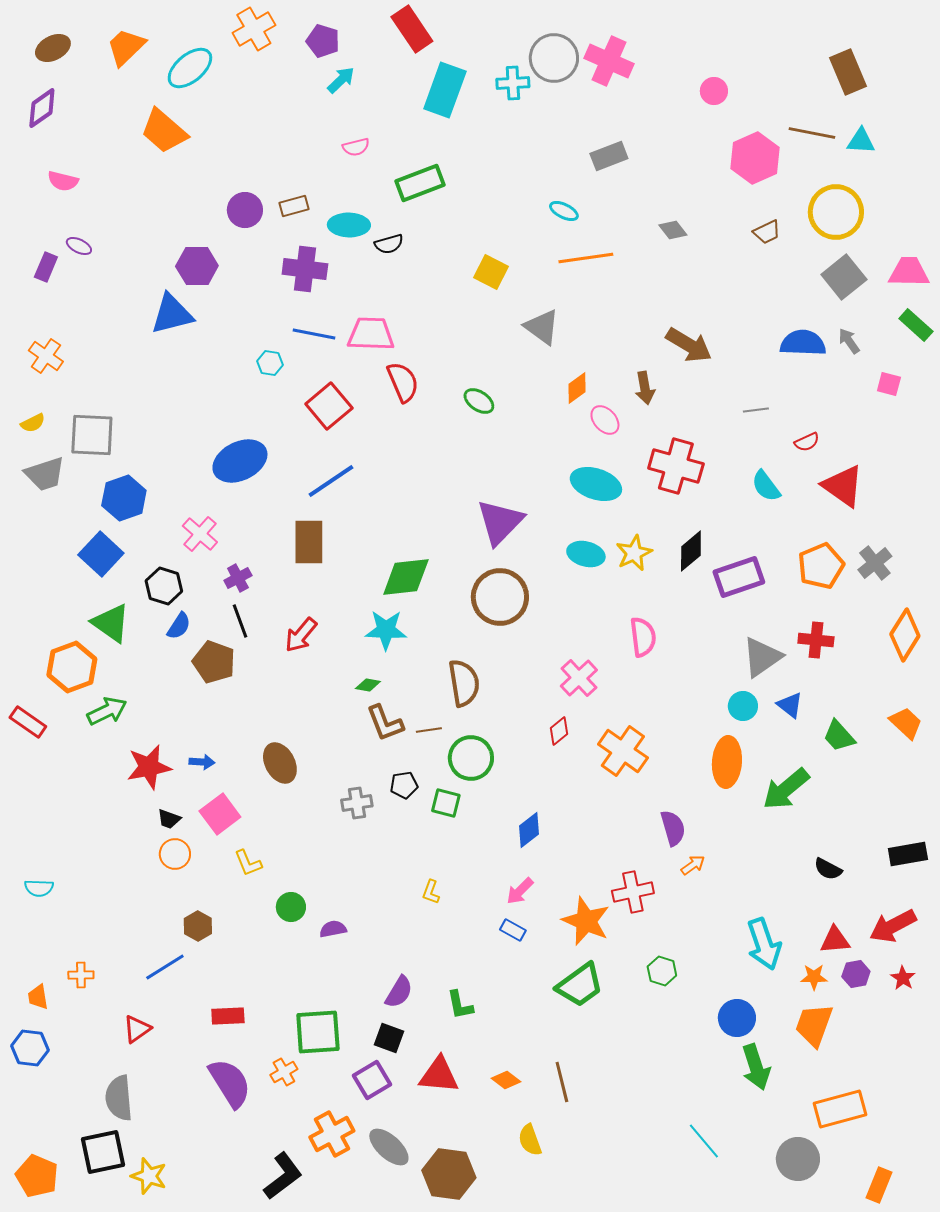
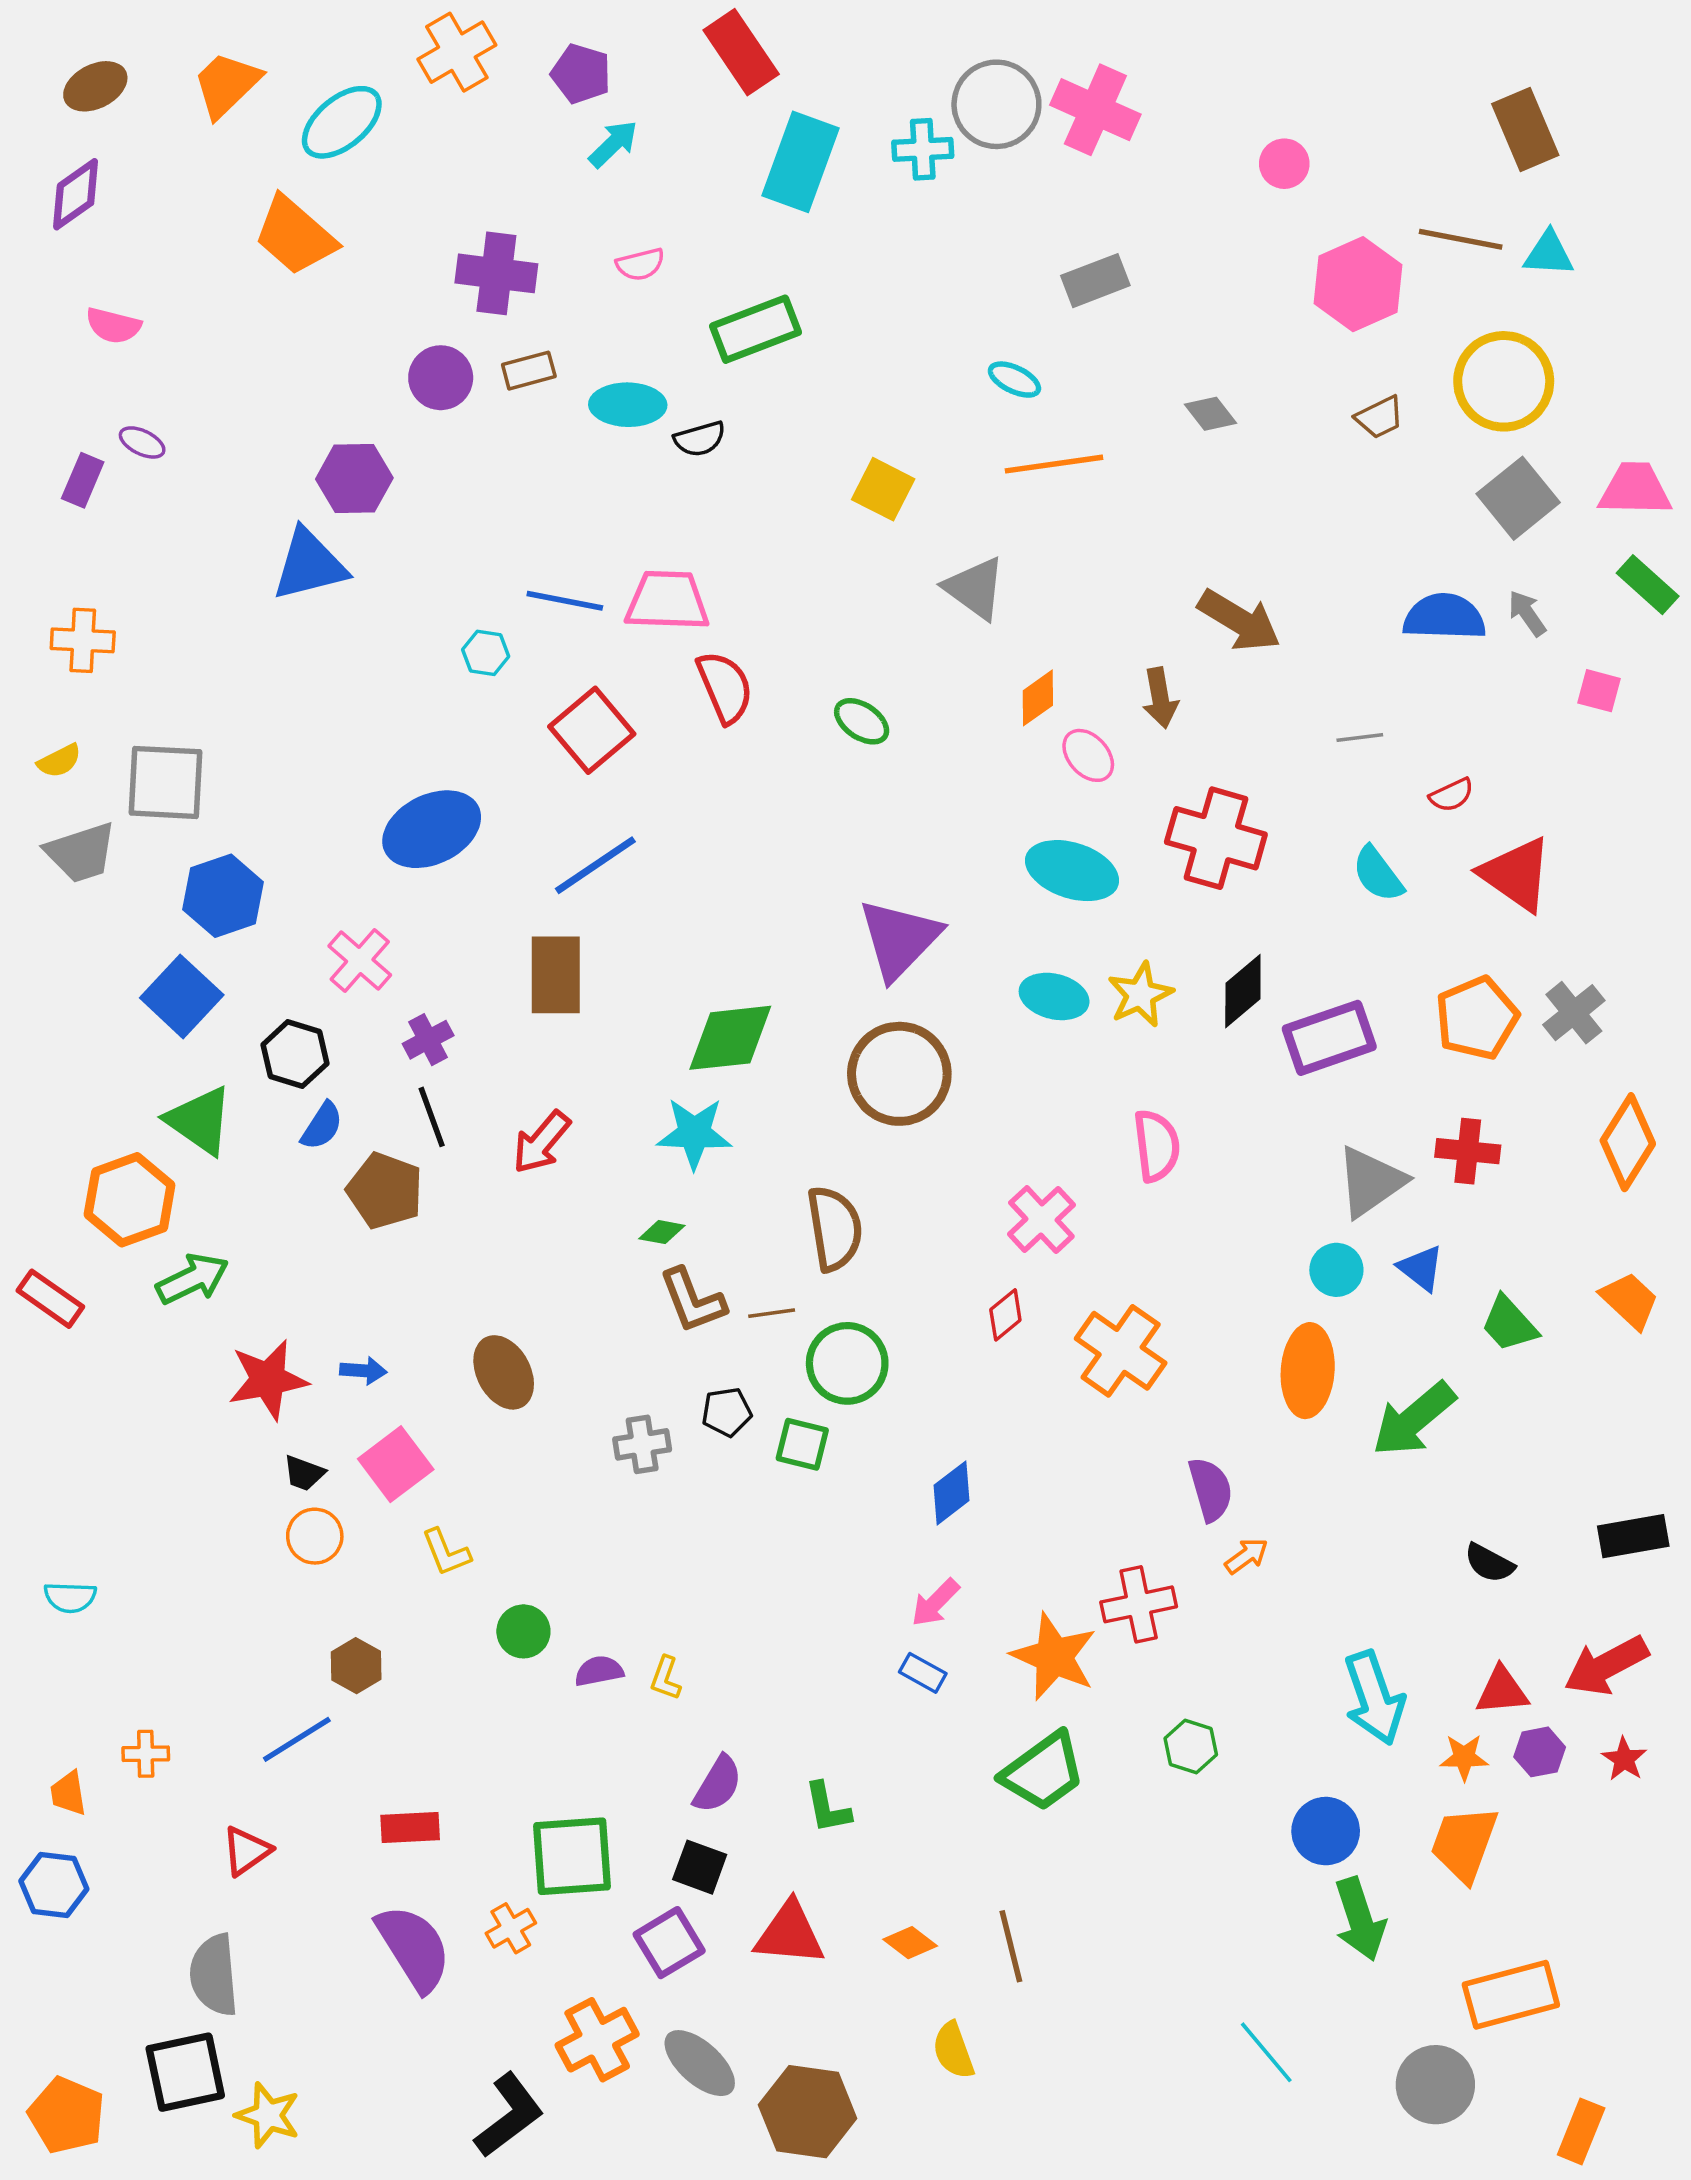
purple cross: (305, 269) -> (496, 273), moved
orange cross: (46, 356) -> (83, 640), turned -32
yellow L-shape: (431, 892) -> (666, 1678), moved

